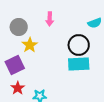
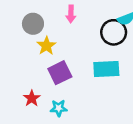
black circle: (79, 45) -> (114, 32), moved
purple square: (15, 65) -> (60, 73), moved

